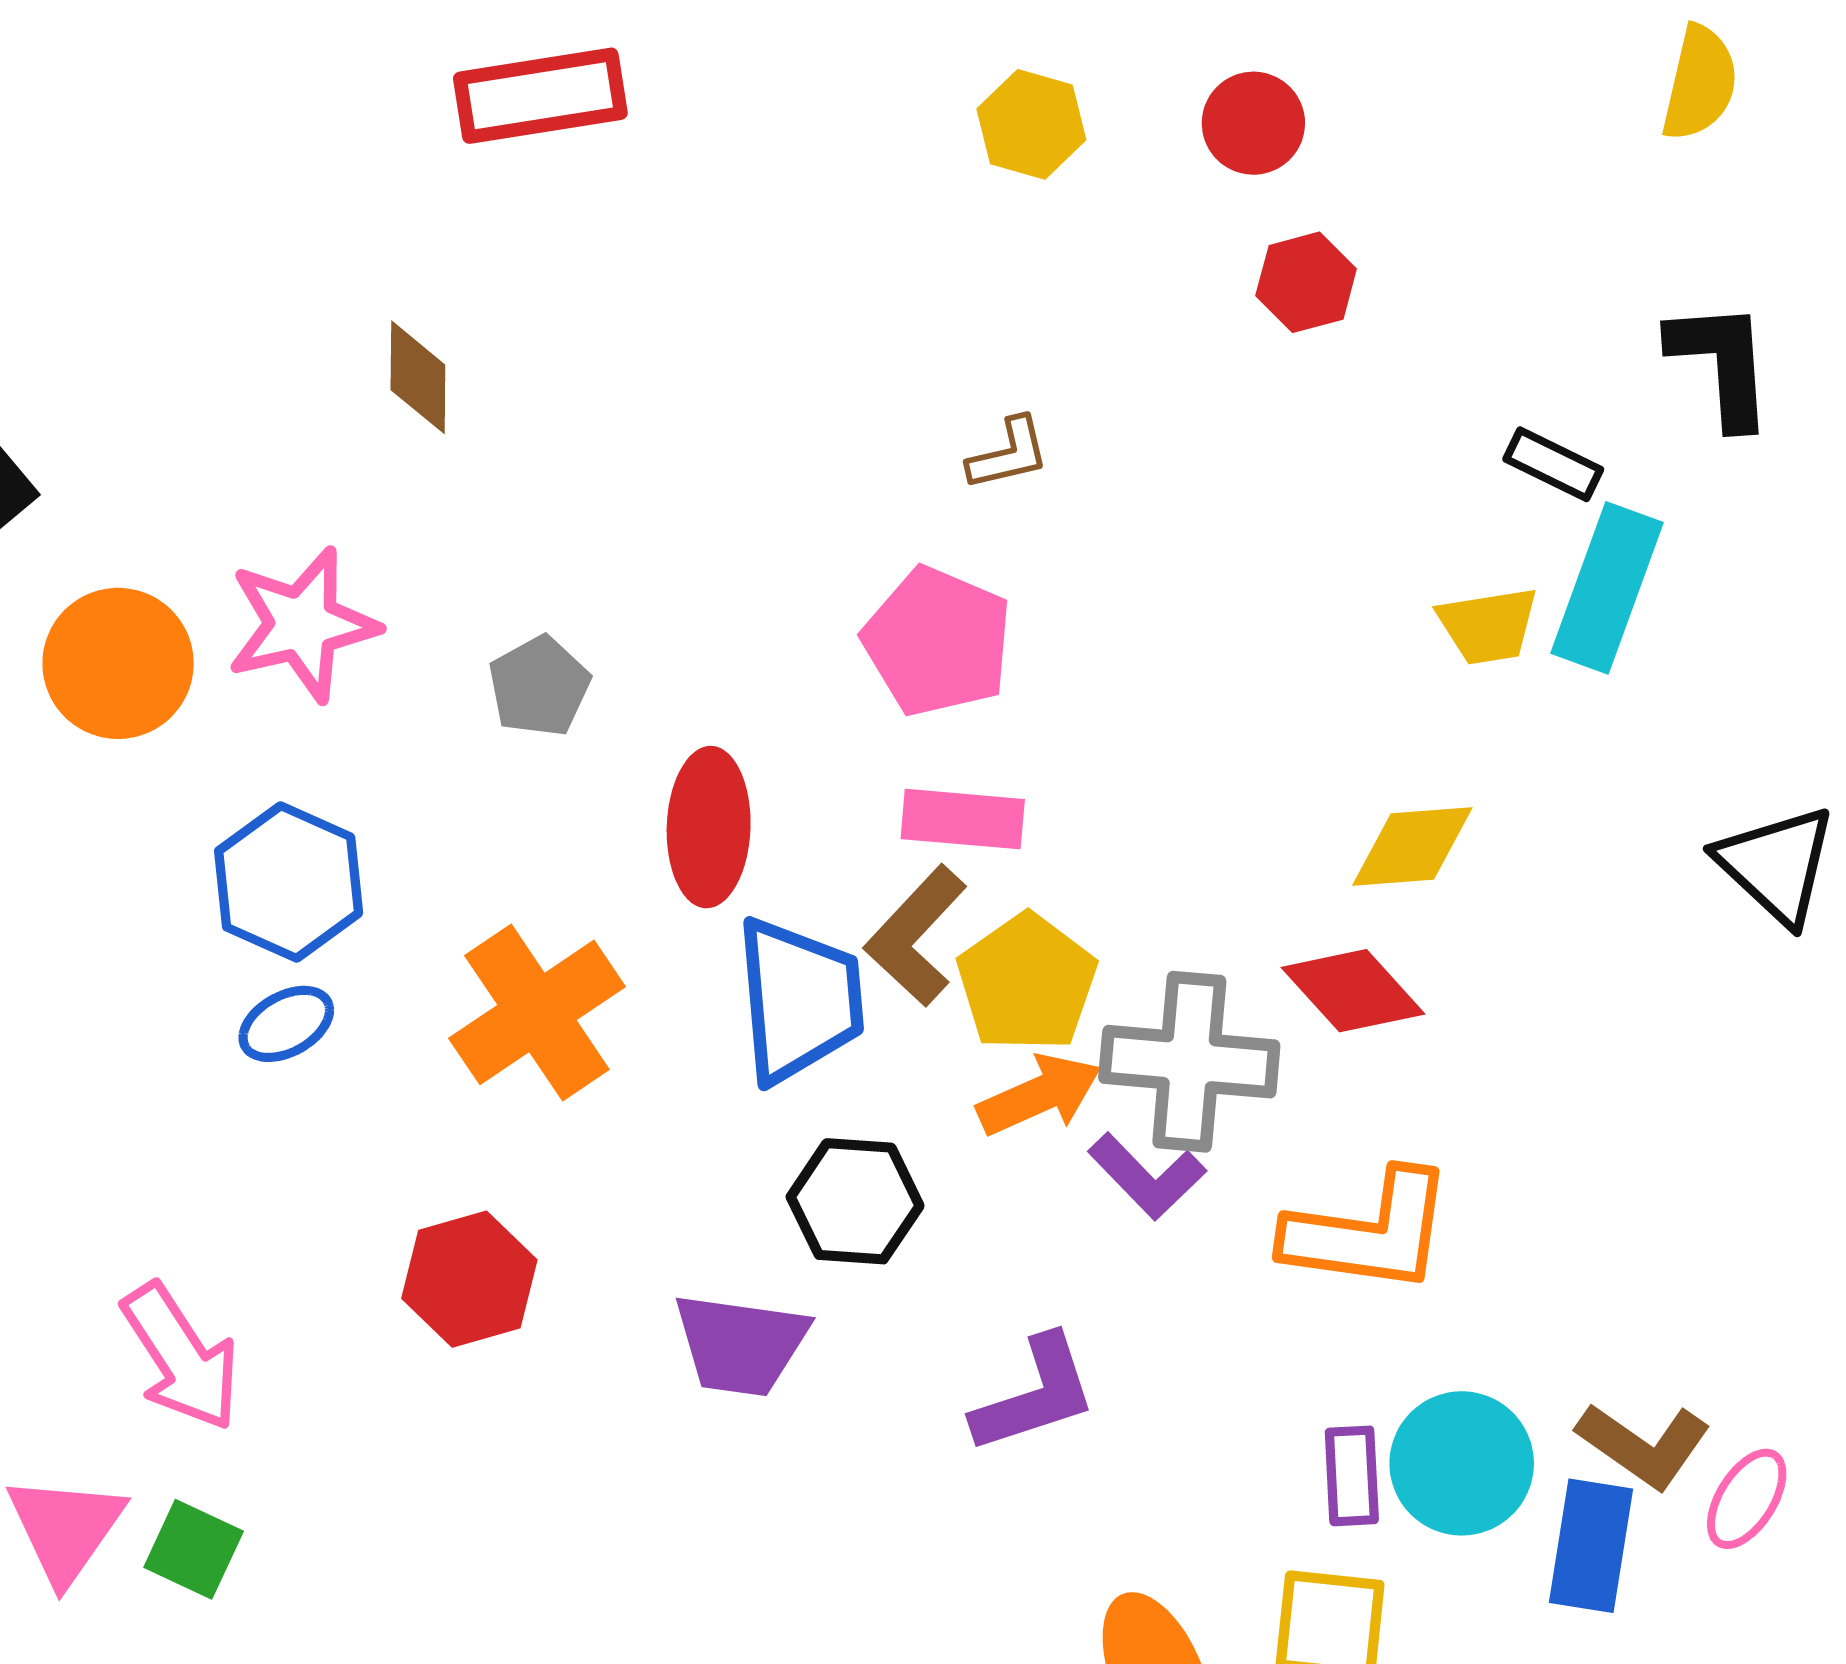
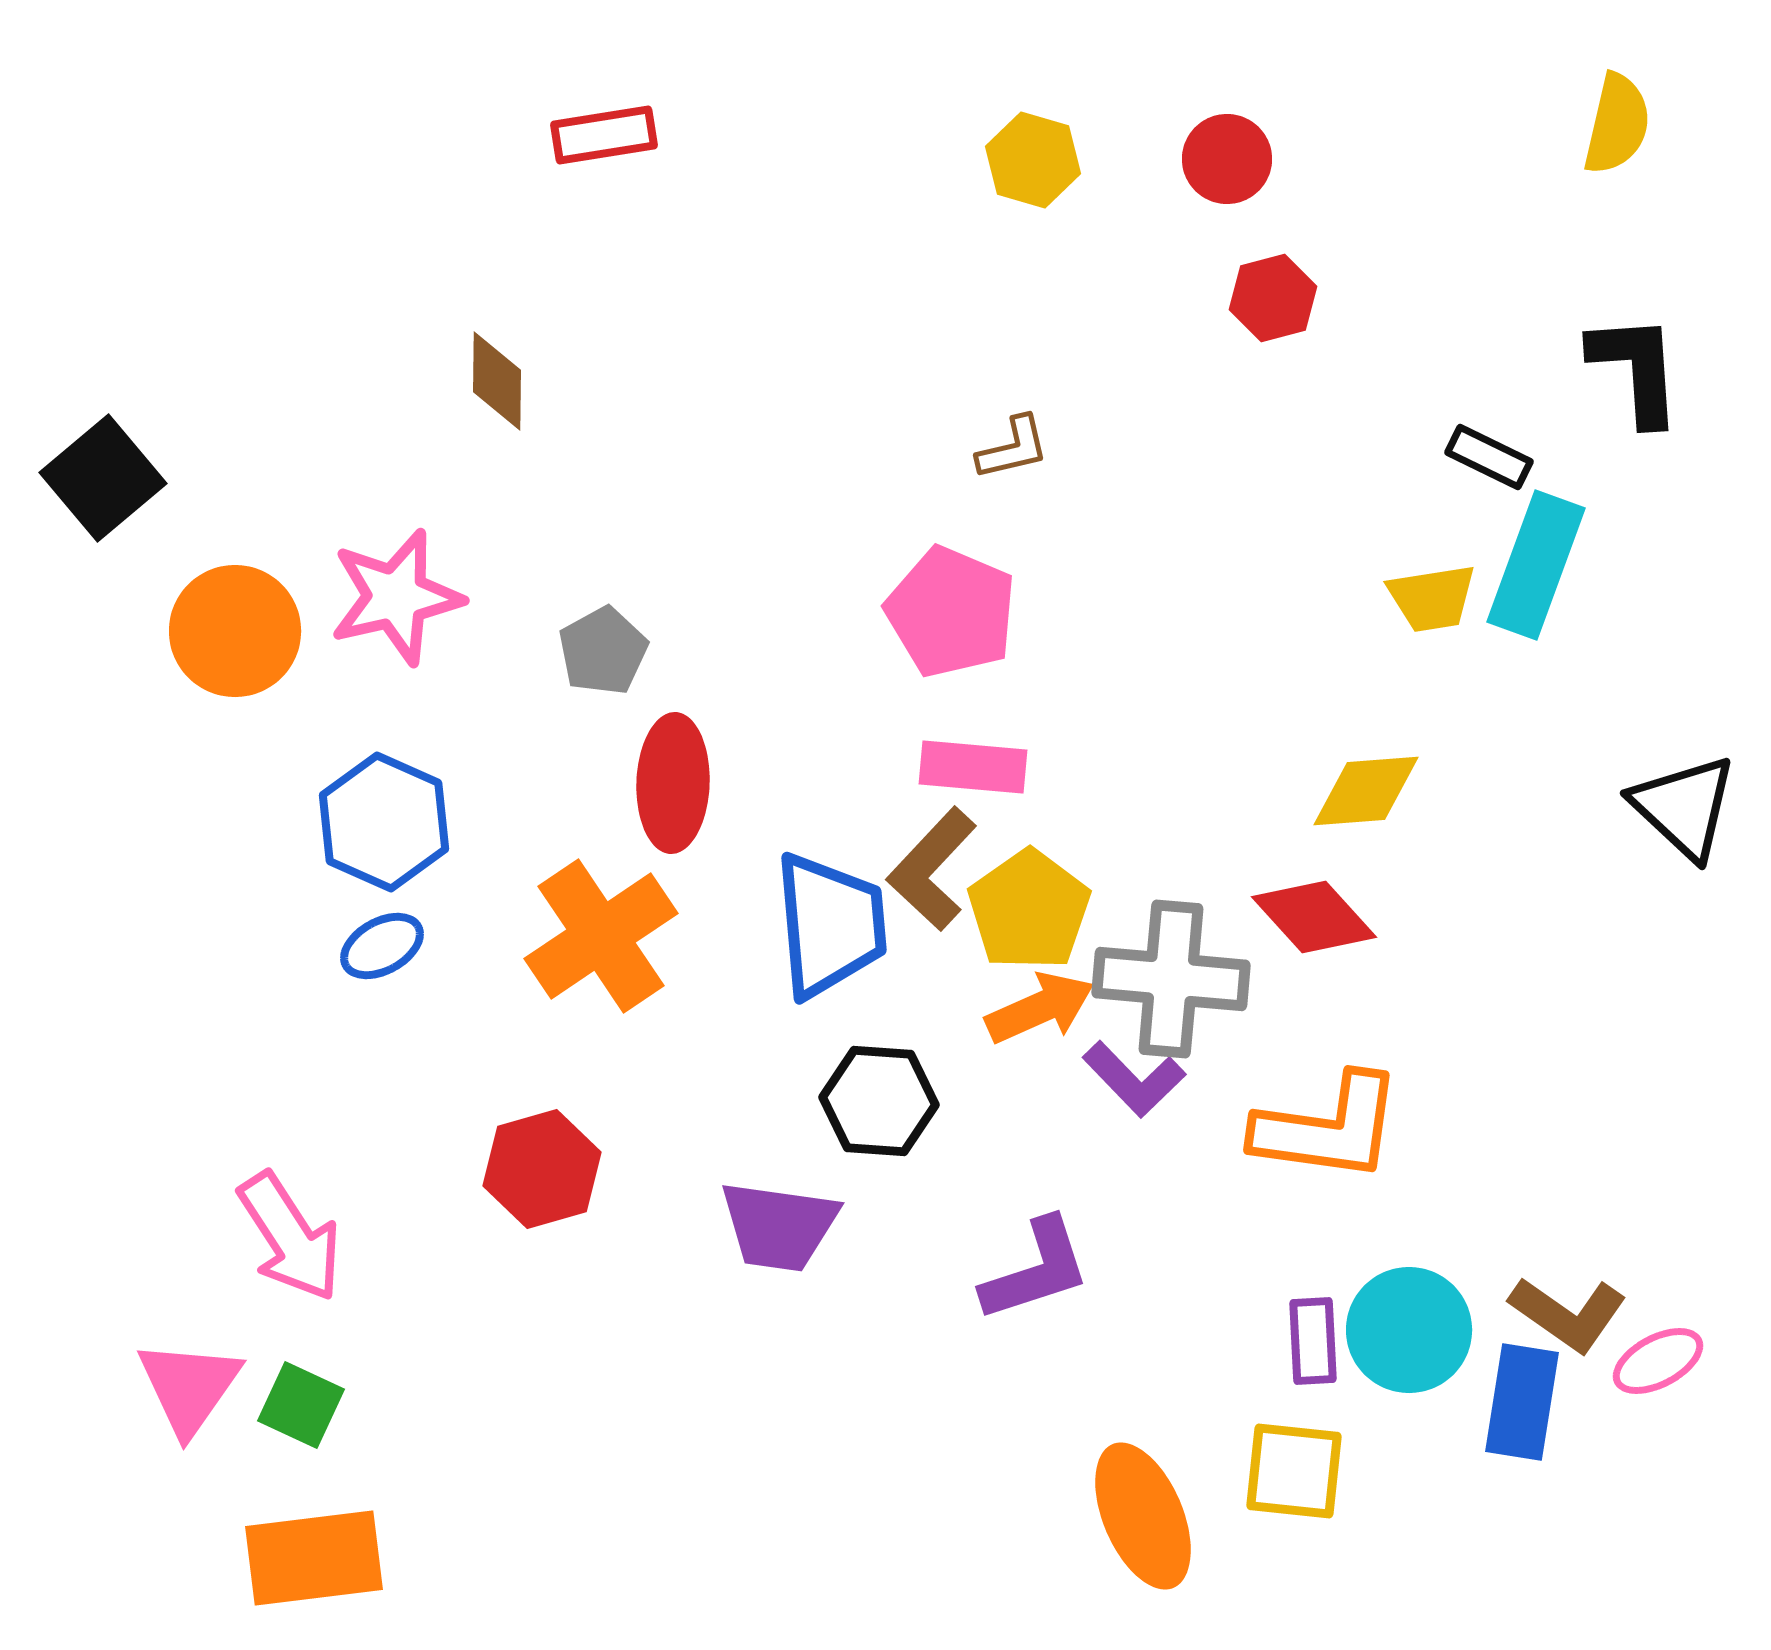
red rectangle: (540, 96) -> (604, 135), size x0.7
red ellipse: (709, 827) -> (673, 783), moved
pink ellipse: (1747, 1499) -> (1658, 1361), turned 30

